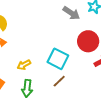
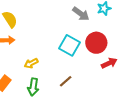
cyan square: (58, 59) -> (70, 45), moved

